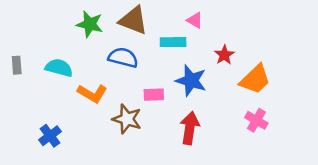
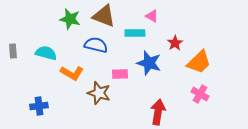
red arrow: (190, 128) -> (158, 112), moved
blue cross: (50, 136) -> (39, 106), turned 30

